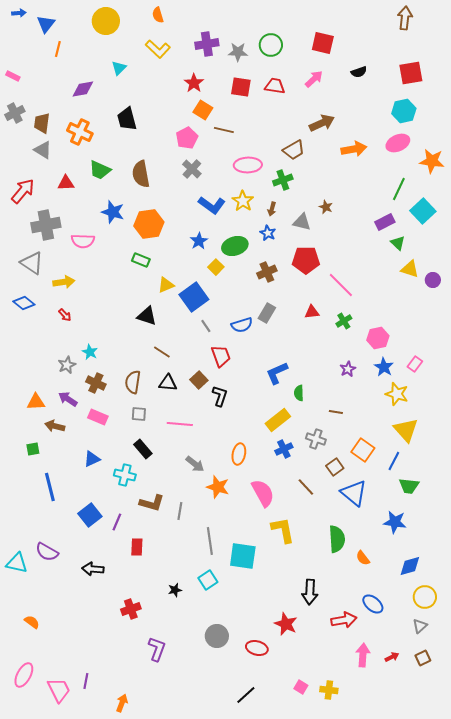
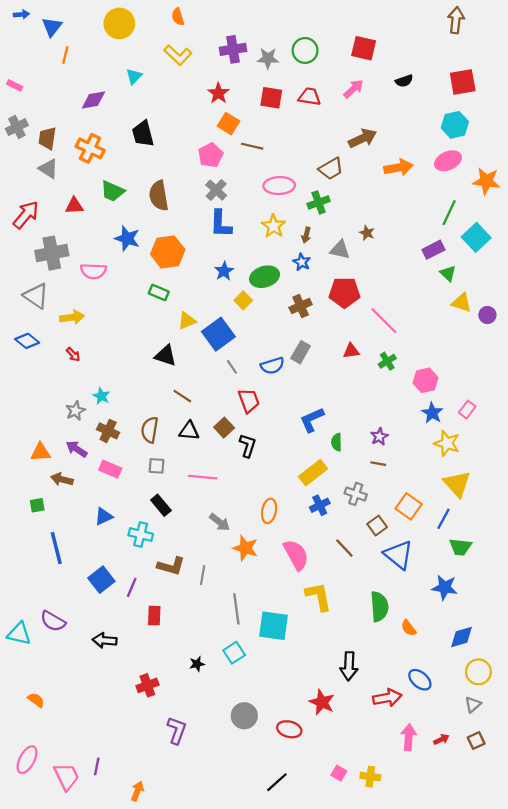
blue L-shape: (212, 205) -> (221, 224), moved, turned 56
purple star: (348, 369) -> (379, 437), moved

